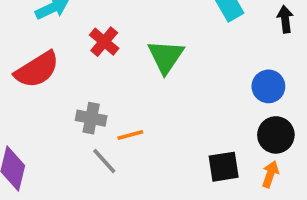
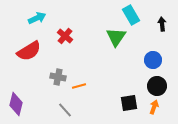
green triangle: (166, 57) -> (116, 37), moved
gray line: (104, 161) -> (65, 110), moved

